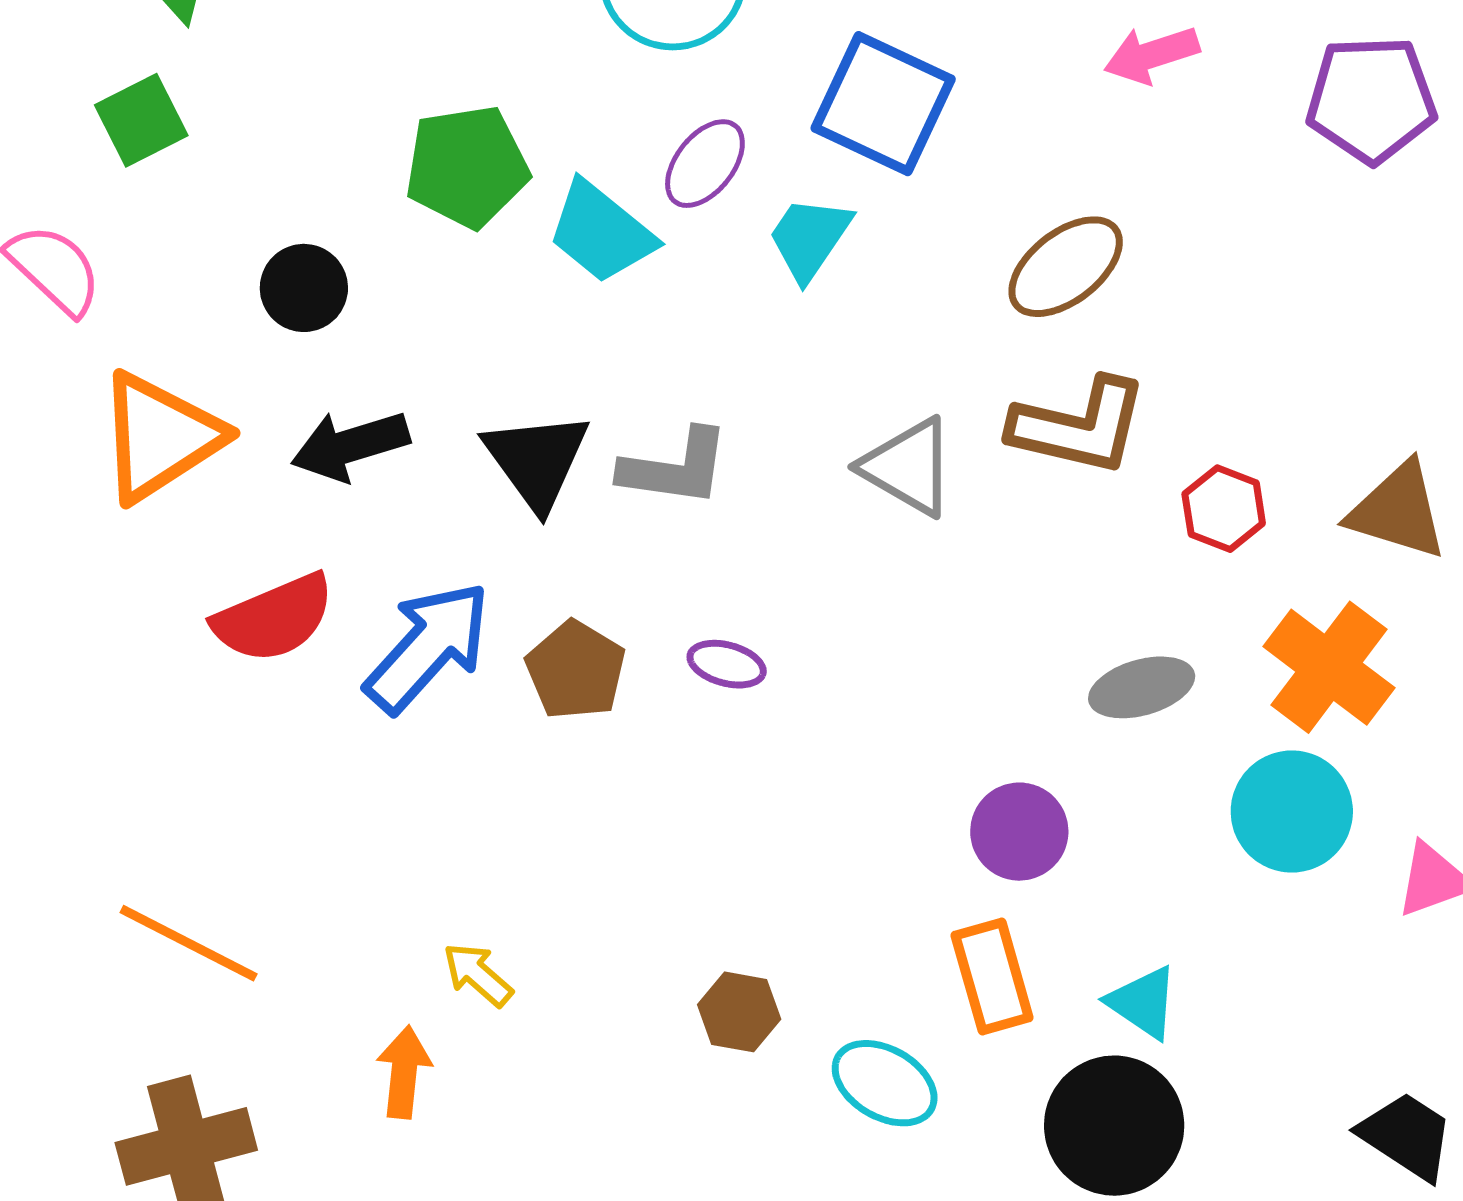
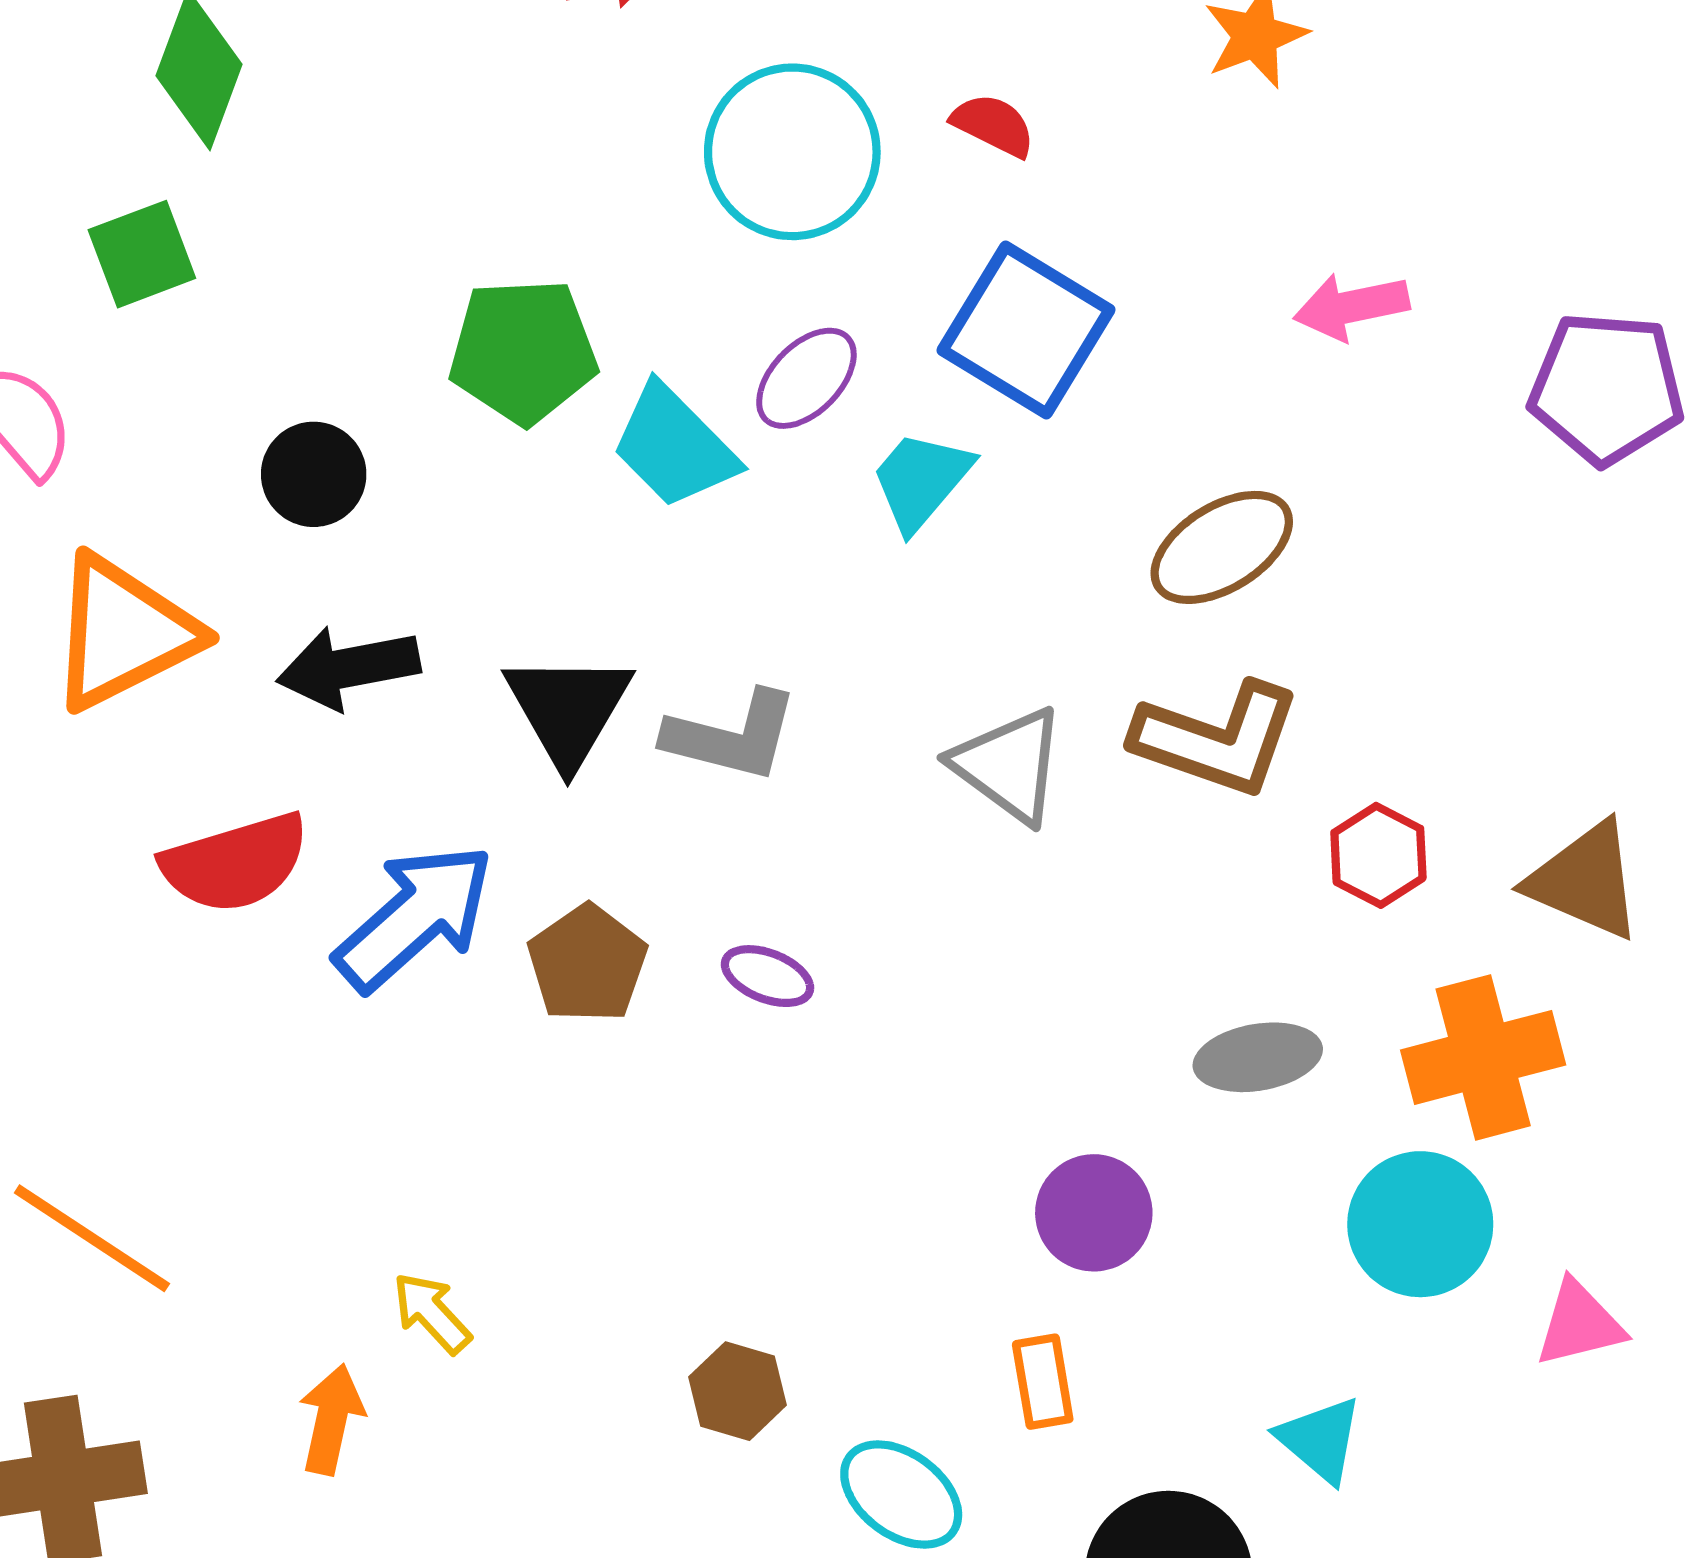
orange cross: (1329, 667) -> (1483, 1057), turned 32
orange rectangle: (992, 977) -> (1043, 1382), size x0.7
cyan triangle: (1143, 1003) -> (1320, 1440), moved

